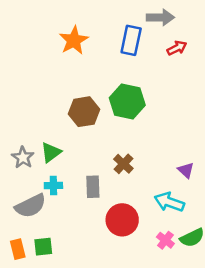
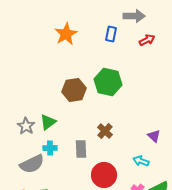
blue rectangle: (131, 40) -> (111, 34), size x0.7
cyan arrow: (169, 202) -> (141, 161), size x0.7

